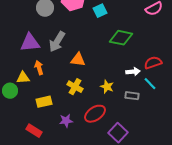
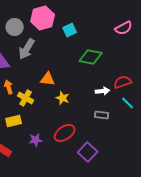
gray arrow: (57, 42) -> (27, 49), moved
cyan line: (150, 84) -> (128, 103), moved
yellow cross: (75, 87) -> (26, 98), moved
yellow star: (107, 87) -> (63, 98), moved

